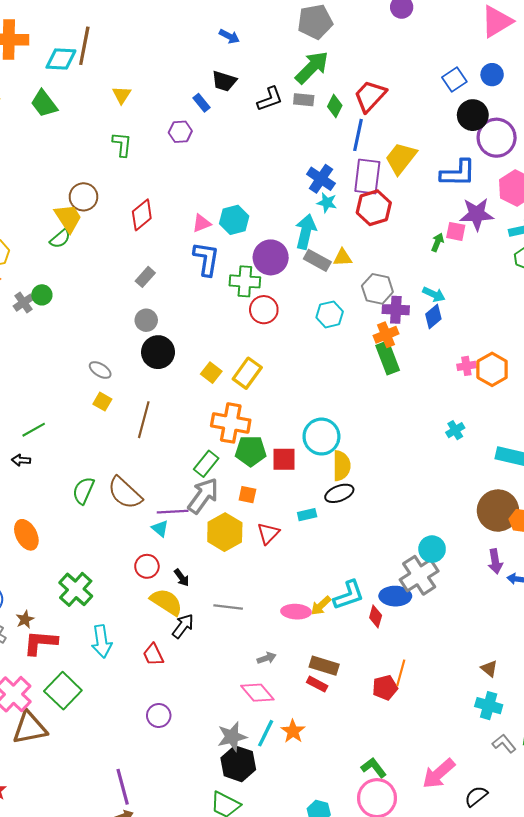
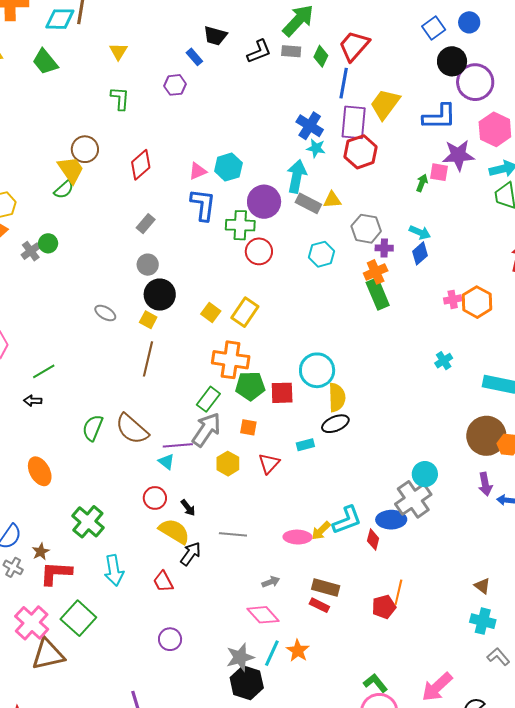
purple cross: (396, 310) -> (384, 248), size x0.7
yellow square: (102, 402) -> (148, 320), moved
yellow hexagon: (225, 532) -> (228, 464), size x0.7

